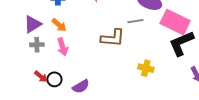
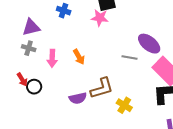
orange arrow: (59, 25) -> (79, 57), moved
brown L-shape: (113, 38) -> (102, 88), moved, turned -40
purple semicircle: (81, 86) -> (78, 98), moved

